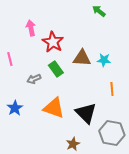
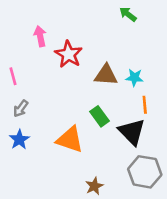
green rectangle: (56, 69) -> (100, 116), moved
gray arrow: (34, 79) -> (21, 109), moved, turned -32
orange line: (112, 89) -> (145, 105), moved
black triangle: (86, 113) -> (132, 132), moved

